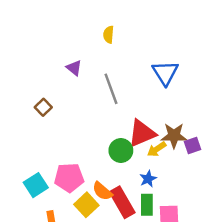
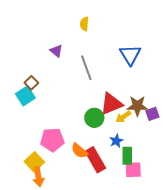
cyan square: (36, 185) -> (25, 96), moved
yellow square: (86, 205) -> (34, 162), moved
green rectangle: (147, 205) -> (127, 156), moved

